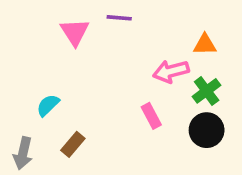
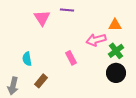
cyan semicircle: (48, 105) -> (27, 59), turned -56
pink rectangle: (151, 116) -> (71, 58), moved

